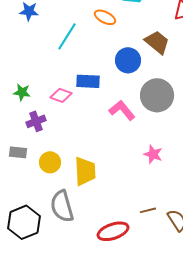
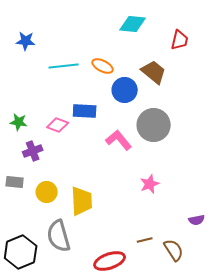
orange ellipse: (105, 17) -> (103, 66), moved
cyan line: (67, 36) -> (64, 66), turned 52
pink star: (153, 154) -> (150, 184), turned 30

